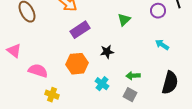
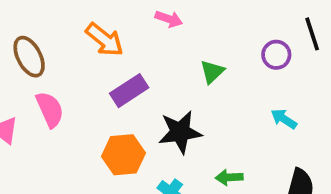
black star: (107, 52) -> (180, 132), size x1.6
pink semicircle: (38, 71) -> (50, 109), moved, turned 48

